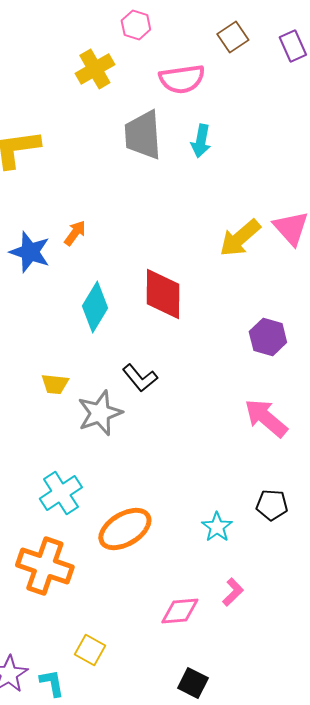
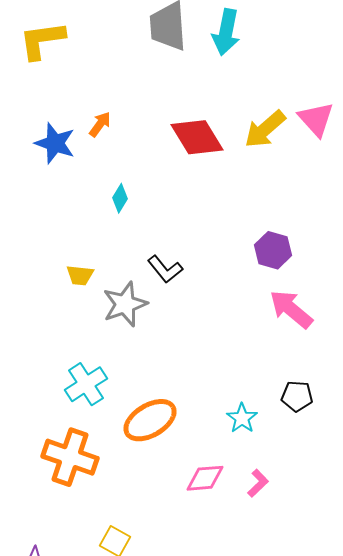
cyan arrow: (201, 141) -> (226, 32), size x1.4
red diamond: (163, 294) -> (197, 137), moved, turned -32
cyan diamond: (95, 307) -> (120, 198), size x0.6
purple hexagon: (268, 337) -> (273, 250), moved
pink diamond: (180, 611) -> (205, 478), moved

